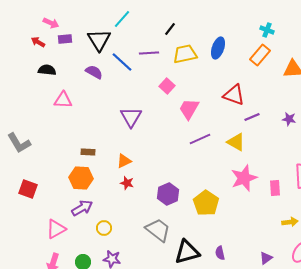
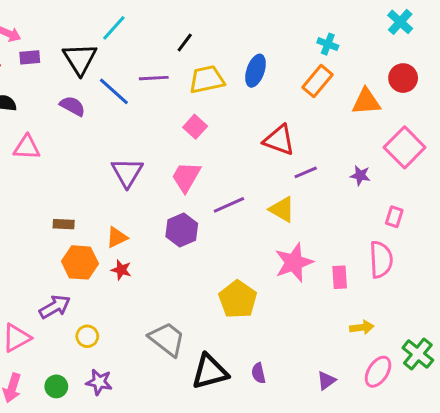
pink square: (167, 86) -> (195, 127), moved
pink trapezoid: (189, 109) -> (186, 177), moved
orange hexagon: (81, 178) -> (80, 262), moved
purple hexagon: (168, 194) -> (182, 230), moved

